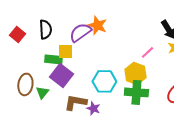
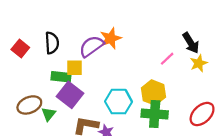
orange star: (97, 25) -> (111, 38), turned 30
pink line: (147, 52) -> (167, 59), moved
brown ellipse: (25, 84) -> (29, 105), turned 60

